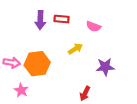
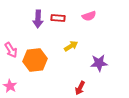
pink semicircle: (93, 26) -> (89, 16), moved, turned -40
pink arrow: (12, 63) -> (11, 50), moved, turned 49
pink star: (21, 90) -> (10, 86), moved

